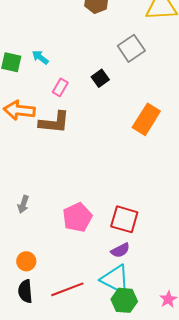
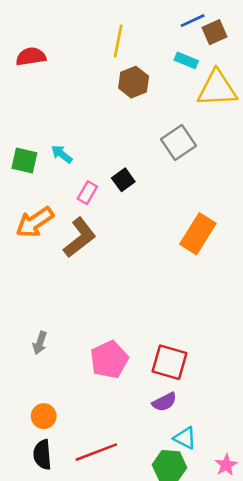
black square: (100, 78) -> (123, 180), moved
orange arrow: (19, 110) -> (35, 222), turned -40
brown L-shape: (54, 122) -> (80, 238), turned -44
cyan triangle: (115, 279) -> (185, 438), moved, size x0.6

